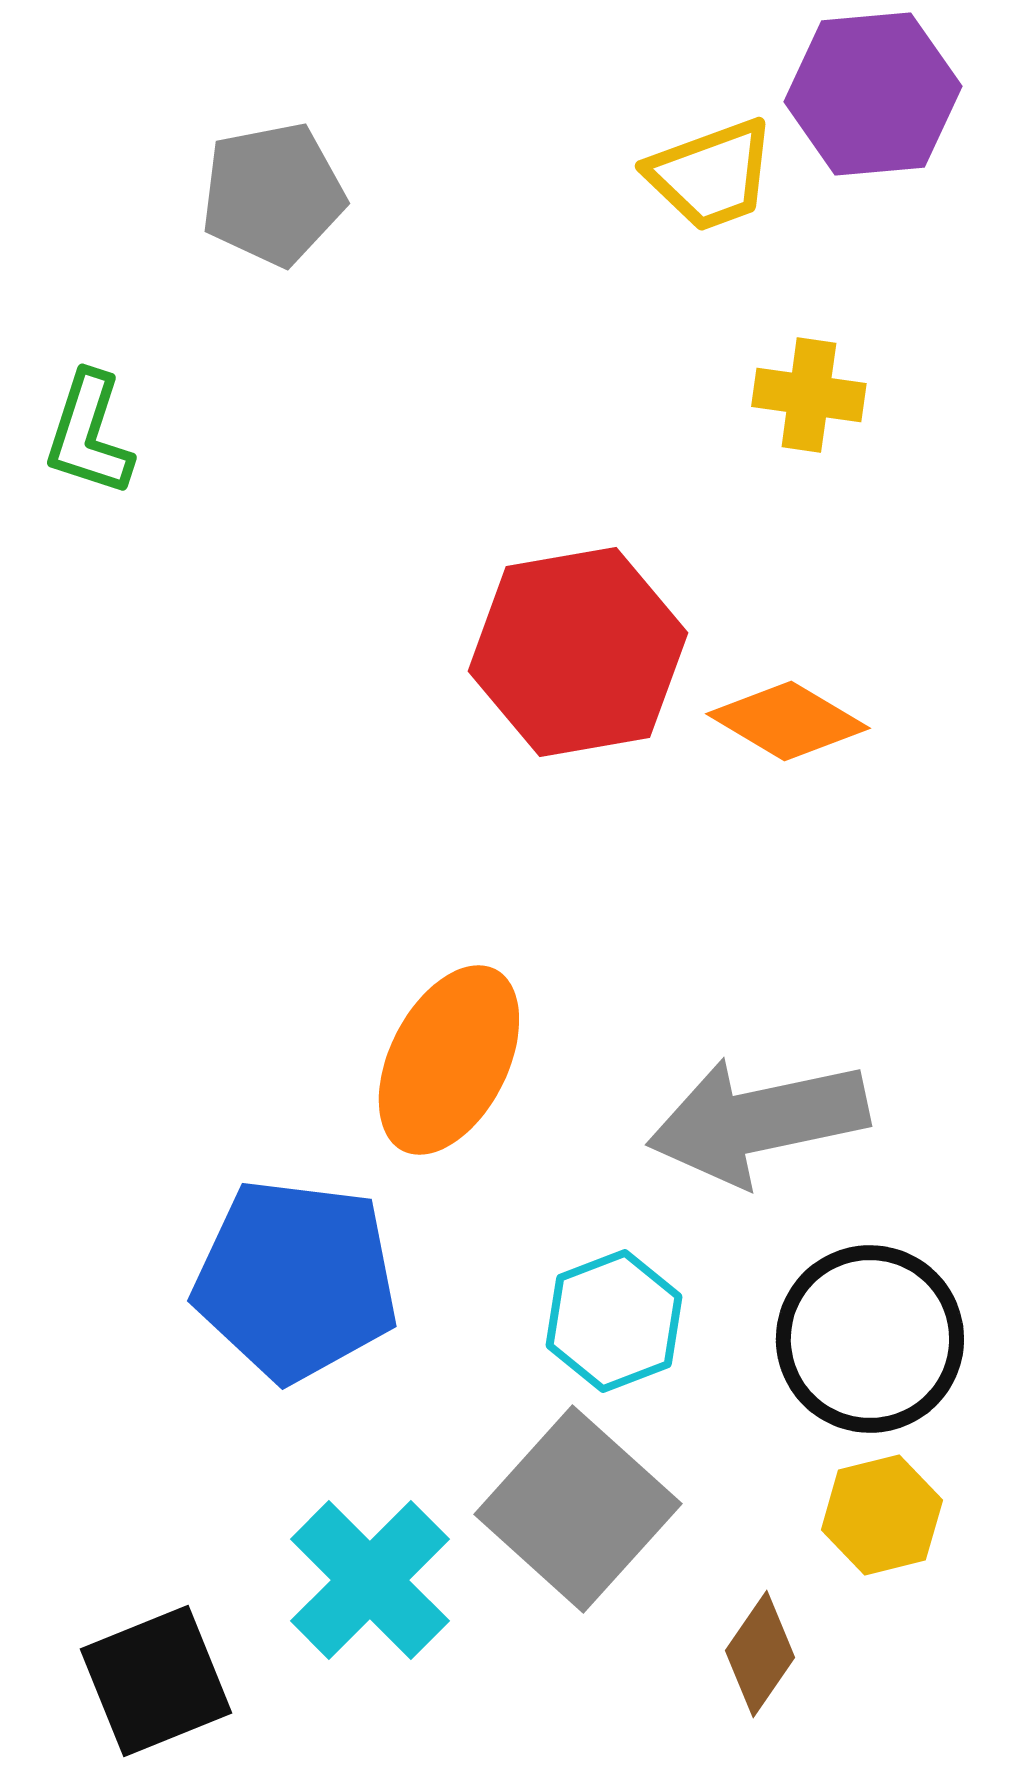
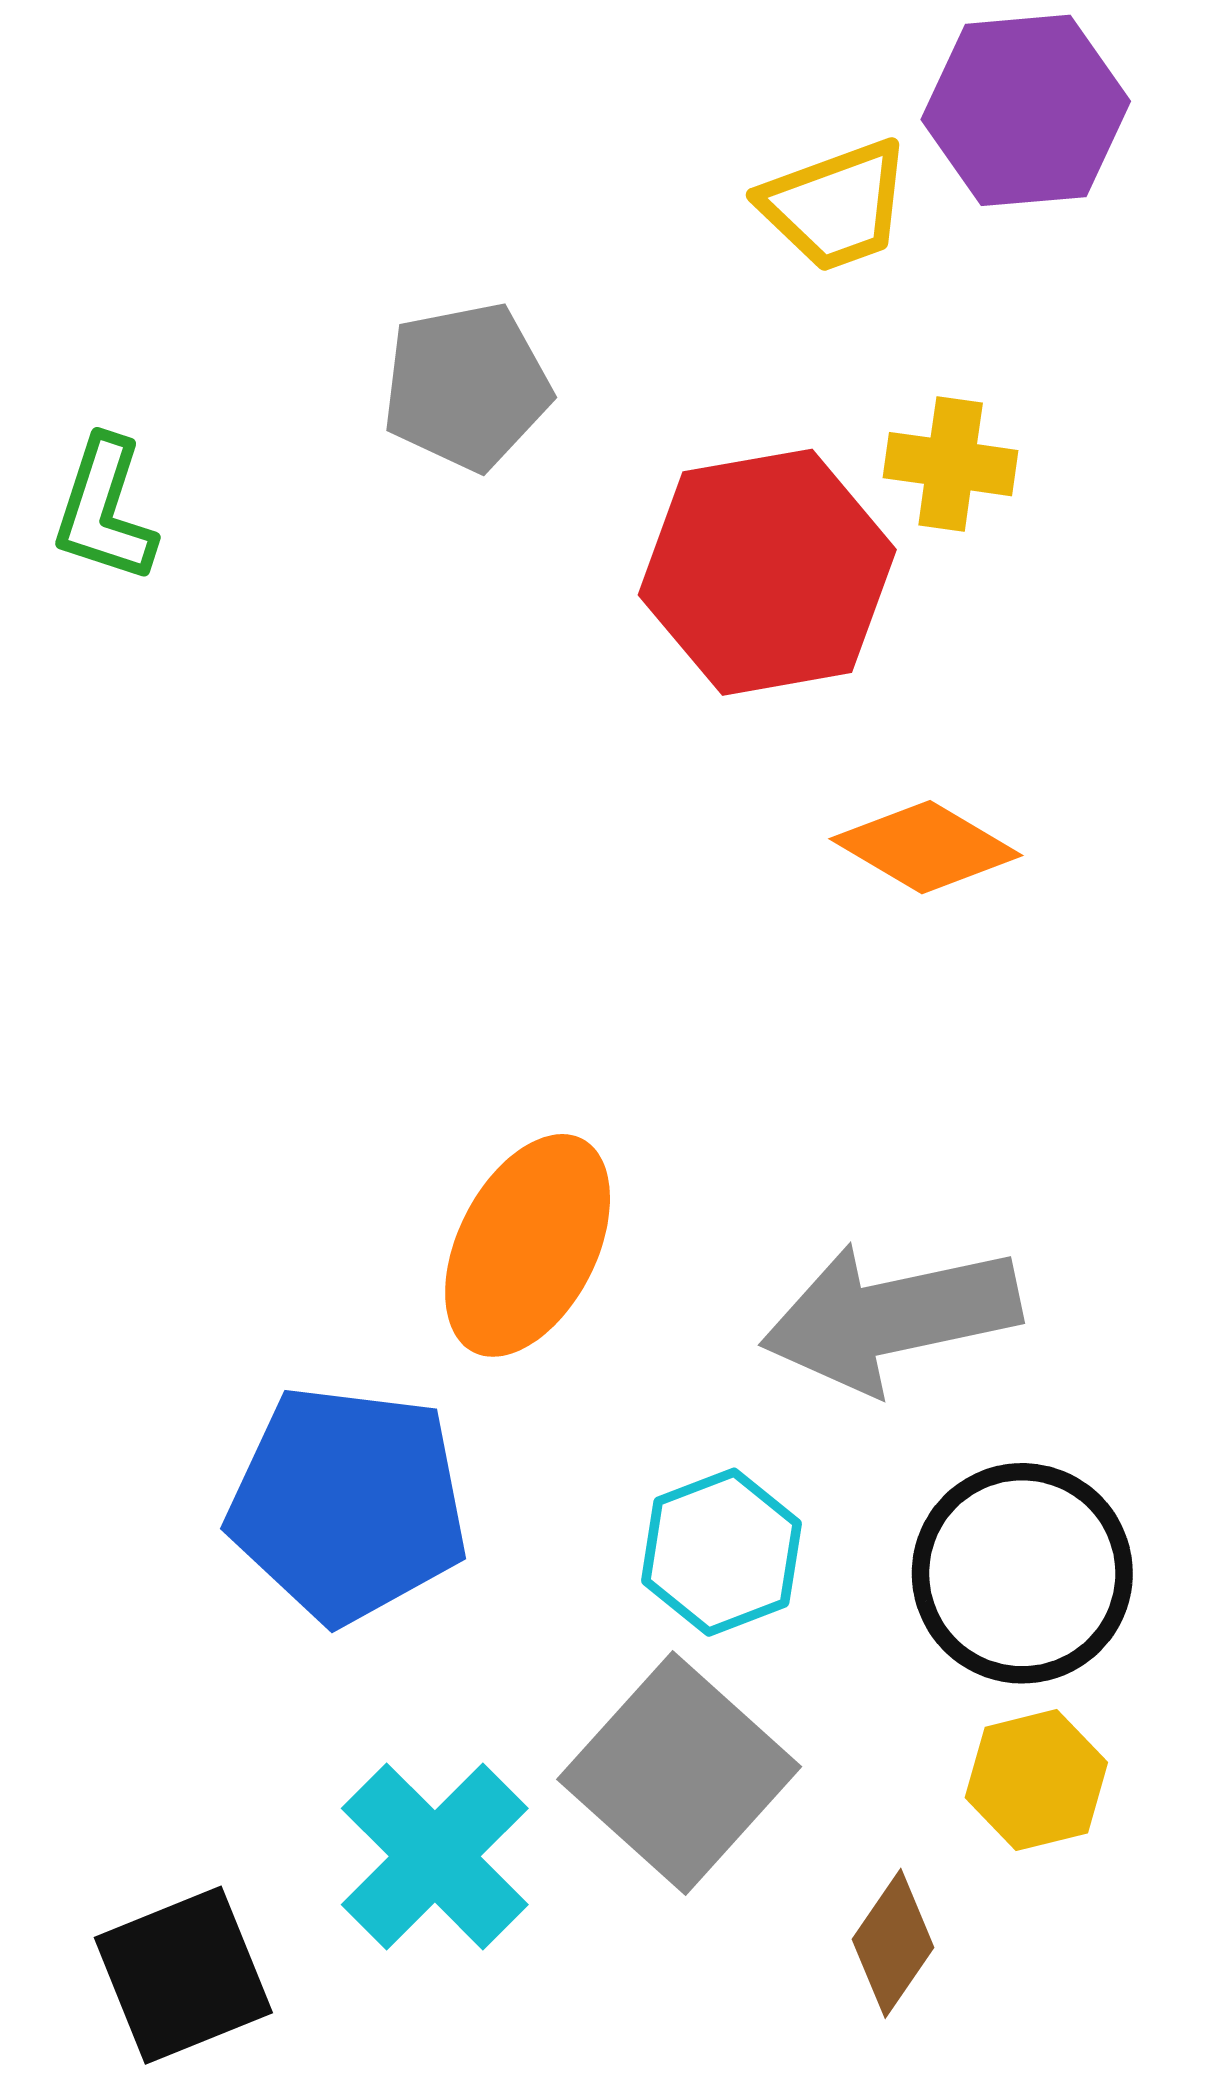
gray pentagon: (273, 194) -> (466, 387), moved
red hexagon: (578, 652) -> (767, 572), moved

